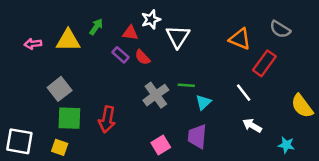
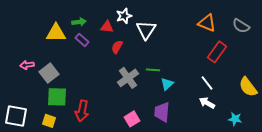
green arrow: (96, 27) -> (79, 22), turned 48
gray semicircle: (280, 29) -> (241, 26), moved
orange triangle: (240, 39) -> (207, 23), moved
pink arrow: (33, 44) -> (27, 65), moved
purple rectangle: (121, 55) -> (82, 40), moved
red semicircle: (142, 57) -> (117, 47), turned 72
white line: (244, 93) -> (207, 83), moved
red arrow: (107, 119) -> (82, 111), moved

